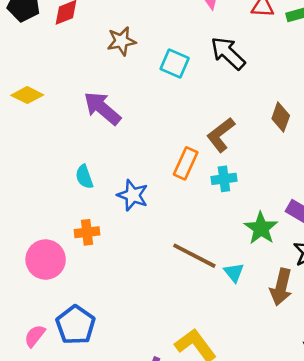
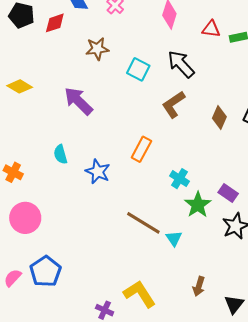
brown L-shape: (221, 135) -> (174, 104), moved
cyan cross: (224, 179) -> (179, 179), moved, turned 36
orange cross: (87, 232) -> (13, 172), moved, turned 30
brown arrow: (281, 287) -> (199, 286), moved, size x0.7

